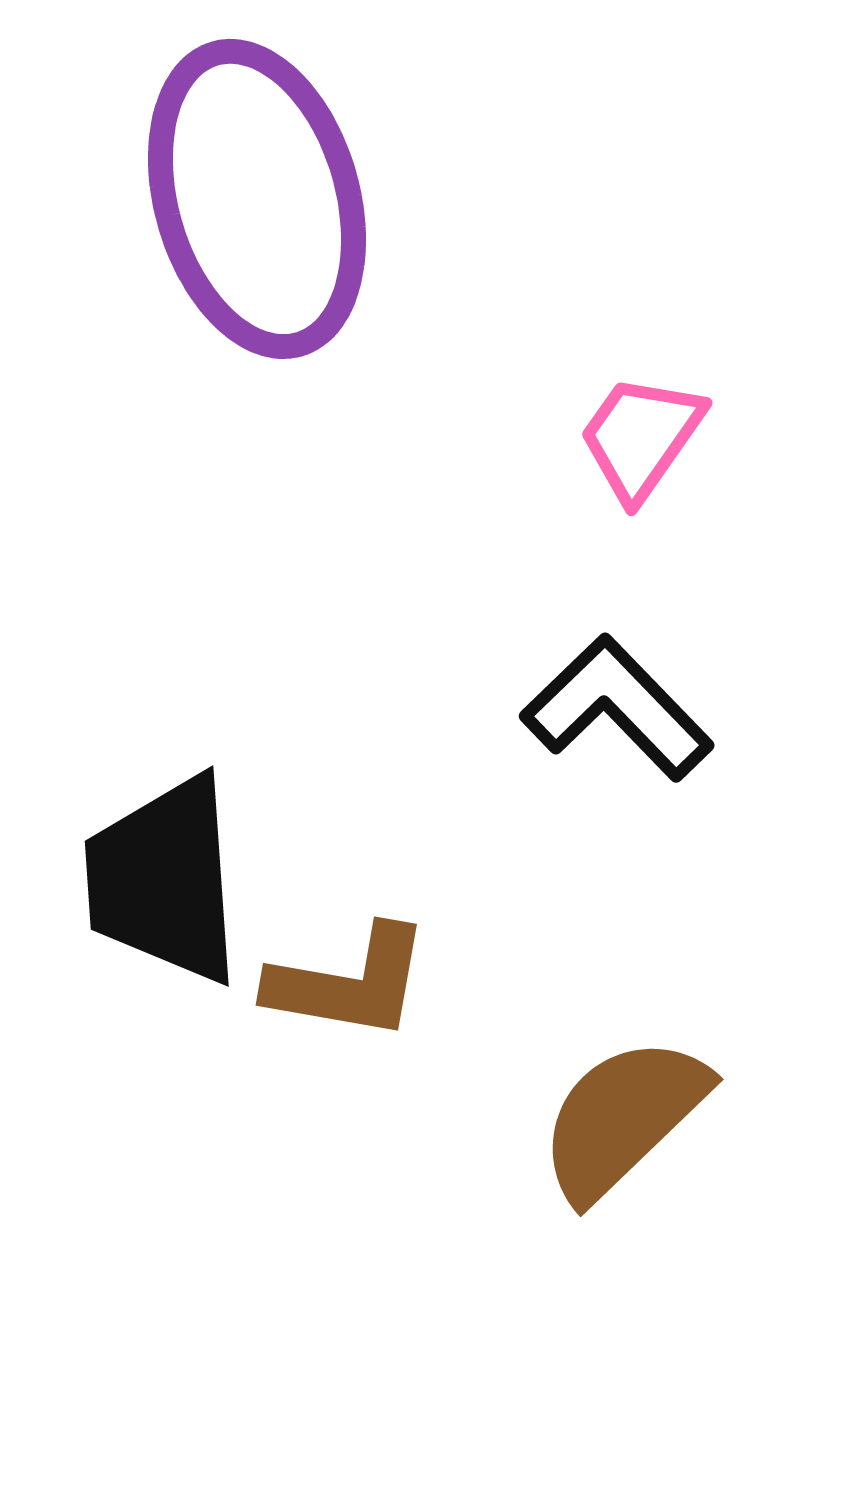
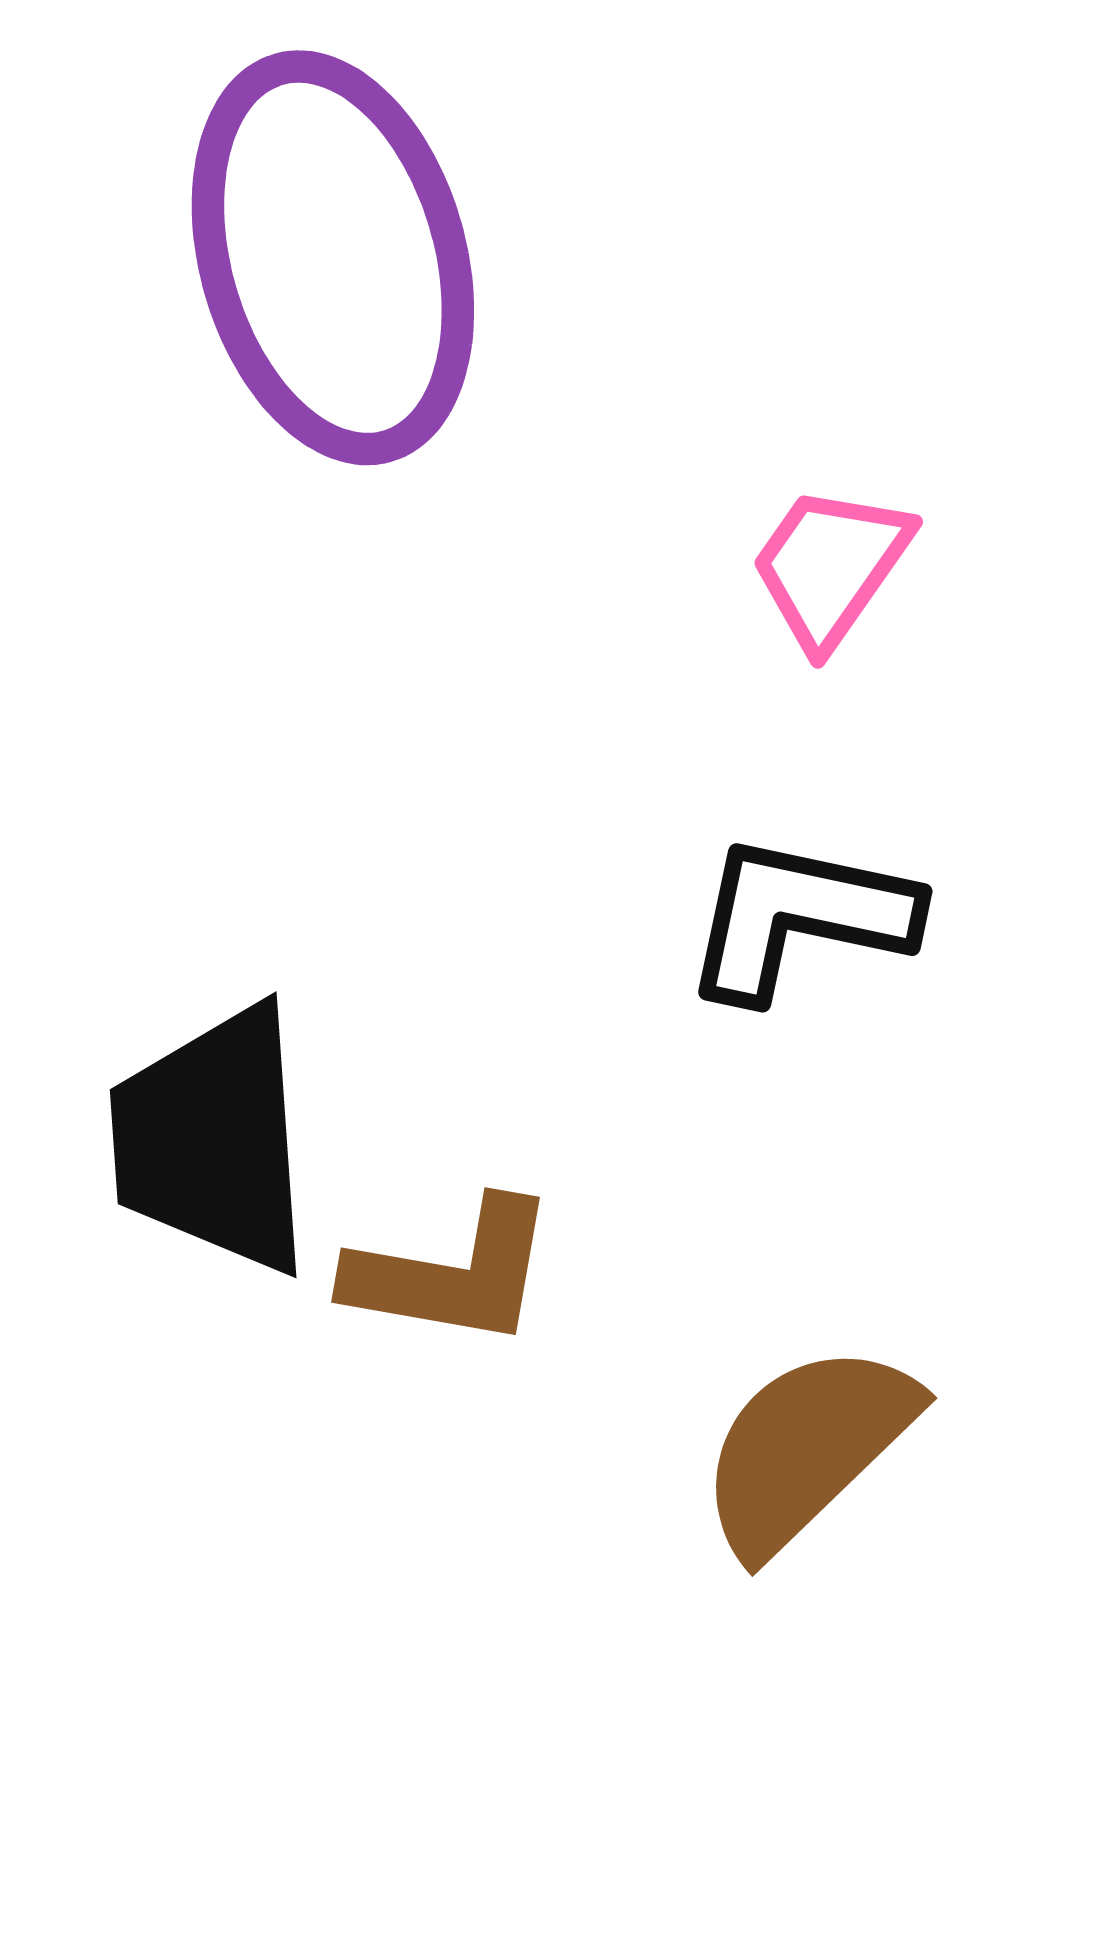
black L-shape: (617, 708) -> (799, 917), turned -34

